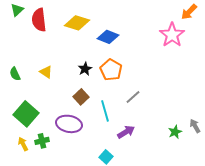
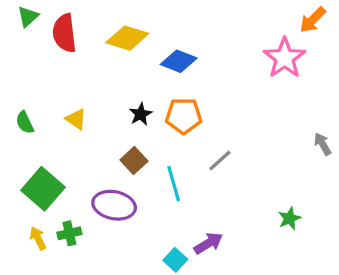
orange pentagon: (111, 70) -> (184, 116), turned -30
gray arrow: (195, 126) -> (323, 144), moved
purple arrow: (126, 132) -> (208, 243), moved

